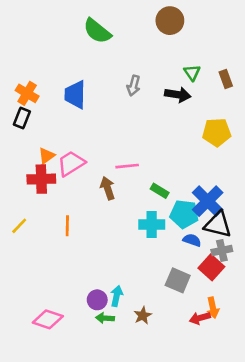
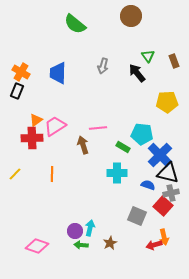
black arrow: (178, 95) -> (137, 73), turned -138
cyan pentagon: (184, 214) -> (142, 134), moved

